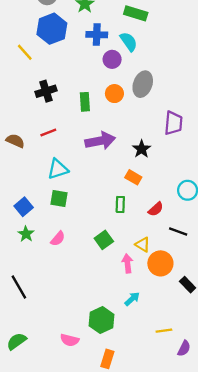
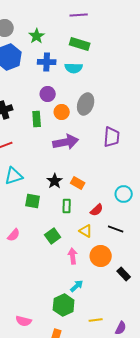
cyan semicircle: (129, 42) -> (74, 68), turned 126
purple circle: (112, 59) -> (48, 94), moved
purple arrow: (100, 141) -> (66, 142), moved
black star: (142, 149) -> (55, 181), moved
green square: (59, 199) -> (33, 201), moved
yellow triangle: (143, 245) -> (86, 231), moved
green hexagon: (101, 320) -> (64, 305), moved
yellow line: (164, 331) -> (96, 320), moved

